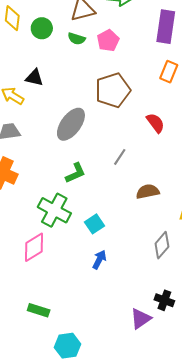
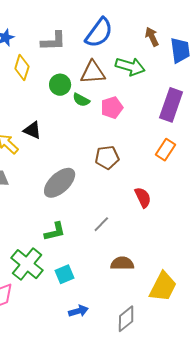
green circle: (42, 28) -> (60, 85), moved
brown pentagon: (113, 90) -> (107, 157), size x0.7
cyan square: (94, 224) -> (64, 274), moved
blue arrow: (99, 260) -> (78, 311), moved, turned 36

